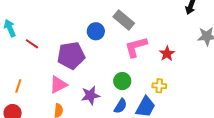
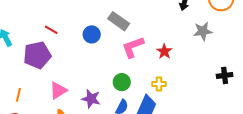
red line: (32, 44) -> (51, 30), moved
purple pentagon: (71, 55) -> (37, 55), moved
purple star: (90, 95) -> (91, 99), turned 30

